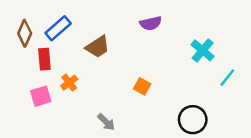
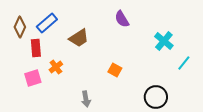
purple semicircle: (151, 23) -> (122, 19), turned 72
gray arrow: (106, 122) -> (86, 99), turned 35

